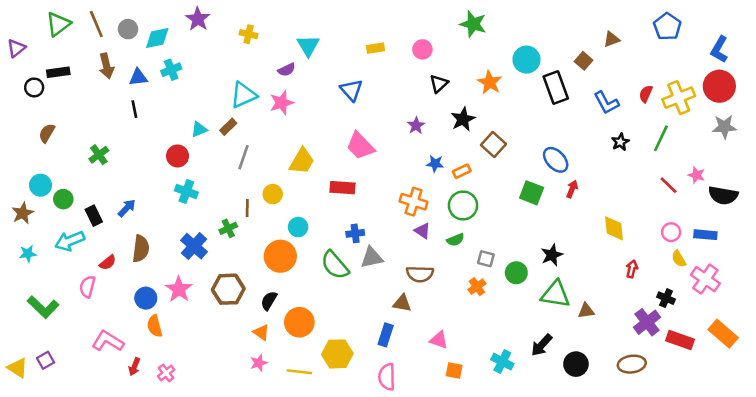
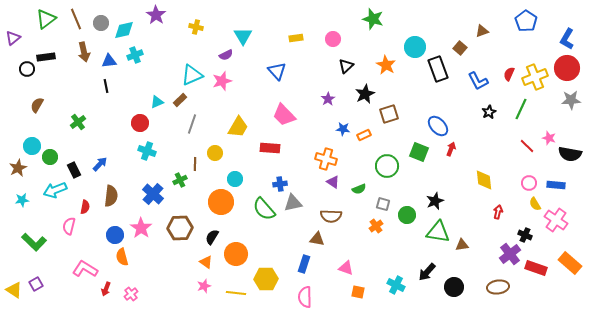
brown square: (493, 145) -> (389, 114), turned 30
green circle: (463, 205) -> (387, 166), moved
red semicircle: (108, 263) -> (85, 207), turned -40

